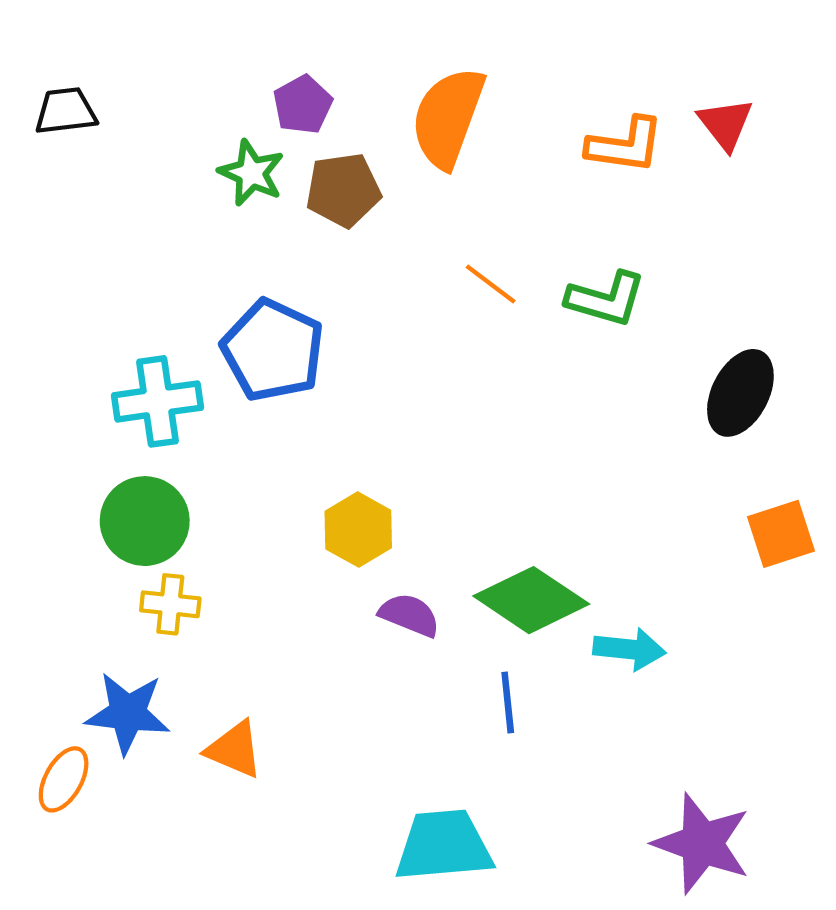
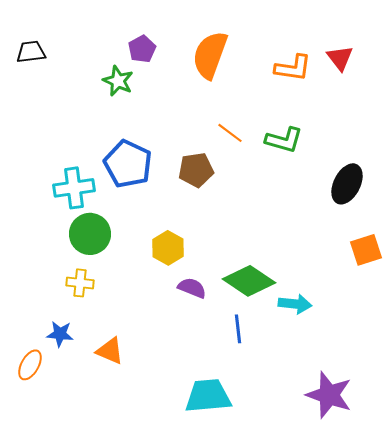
brown pentagon: (343, 190) -> (196, 170), moved
green circle: (145, 521) -> (90, 234), moved
blue star: (128, 713) -> (60, 334), size x0.7

